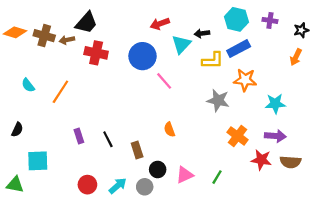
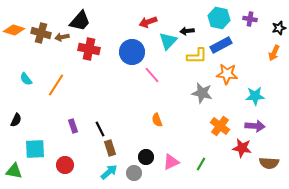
brown rectangle: (137, 150) -> (110, 148), moved
brown semicircle: (290, 162) -> (269, 163), moved
red circle: (87, 185) -> (65, 165), moved

